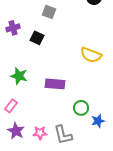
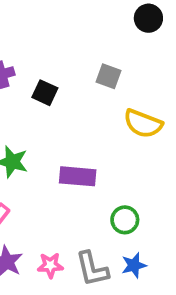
gray square: (49, 12) -> (108, 76), moved
blue star: (98, 121) -> (134, 265), moved

